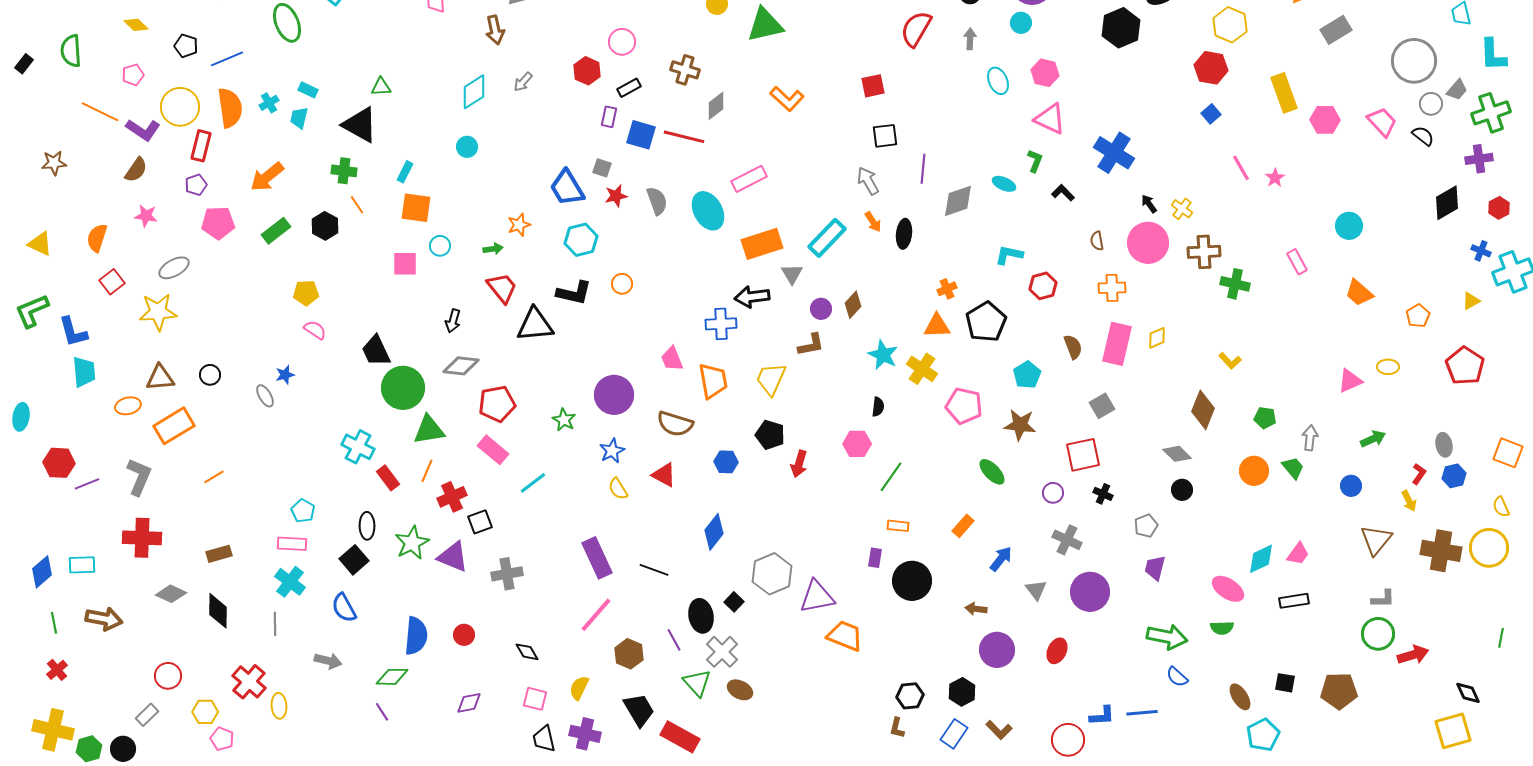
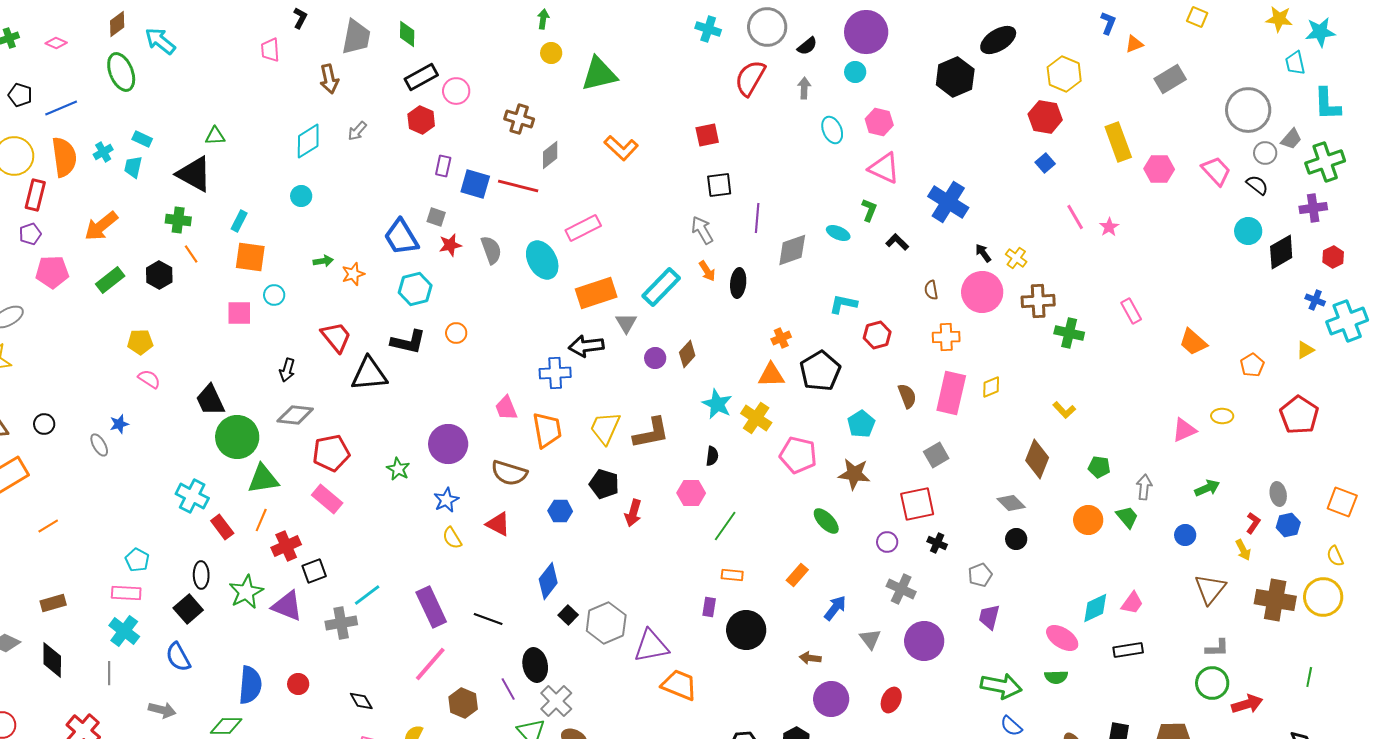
black rectangle: (629, 88) -> (421, 77), moved, size x1.4
cyan circle: (1349, 226) -> (1248, 231), moved
green arrow: (493, 249) -> (323, 261), moved
brown L-shape: (811, 345) -> (651, 433), moved, size x1.4
cyan line: (533, 483) -> (367, 595), moved
black square: (734, 602) -> (568, 615), moved
green line: (1501, 638) -> (1309, 677), moved

